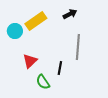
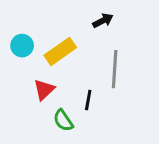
yellow rectangle: (36, 21) -> (60, 51), moved

